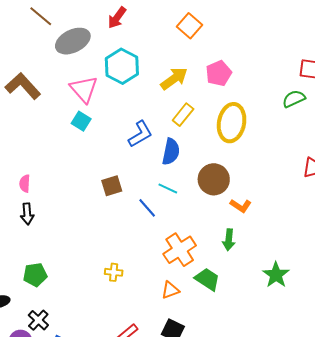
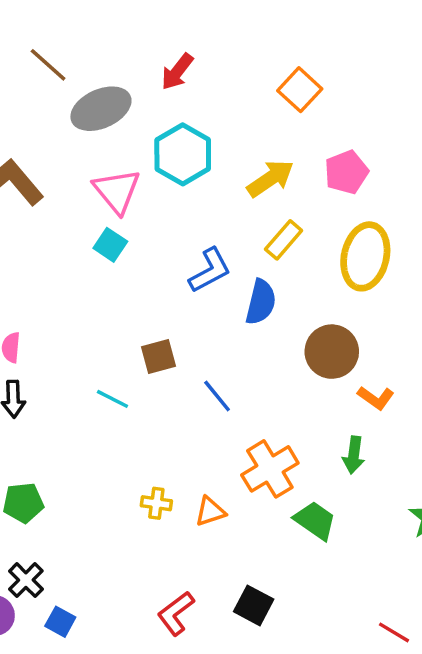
cyan line: (168, 189) -> (112, 399), moved
orange triangle: (170, 290) -> (210, 511), moved

